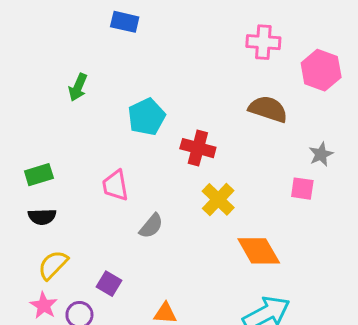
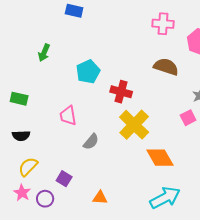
green rectangle: (39, 175) -> (19, 99), moved, turned 30
pink square: (302, 189) -> (188, 118), turned -35
yellow cross: (218, 199) -> (134, 125), size x1.4

